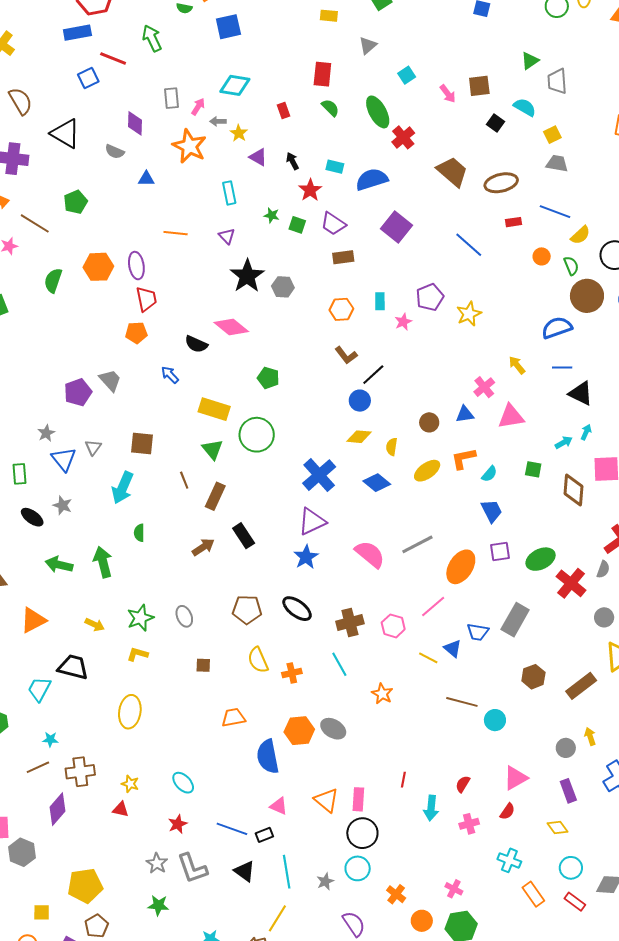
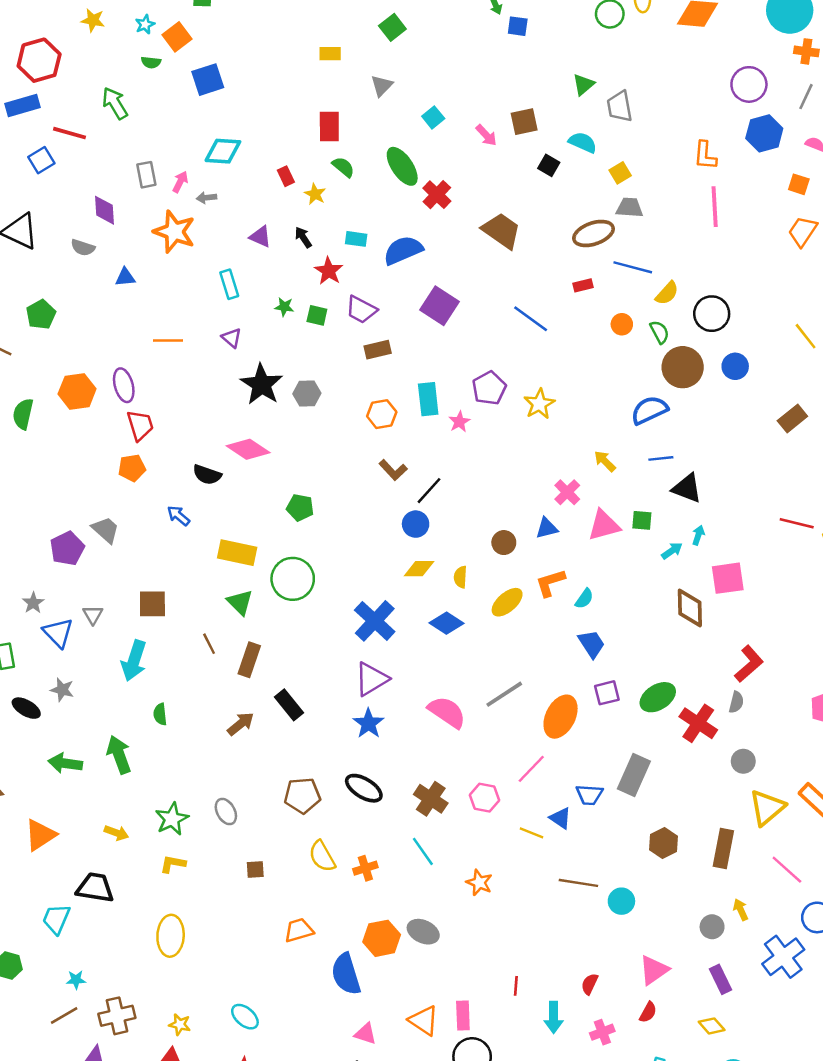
yellow star: (239, 133) -> (315, 194), moved
brown ellipse: (501, 183) -> (594, 233), moved
cyan rectangle: (380, 301) -> (428, 399), size x1.5
green square: (533, 469) -> (642, 520), moved
brown cross: (350, 622) -> (431, 799), turned -36
brown rectangle: (581, 686) -> (723, 848), turned -36

